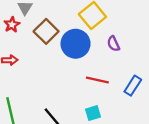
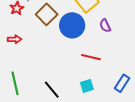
blue rectangle: (133, 86) -> (122, 83), moved

